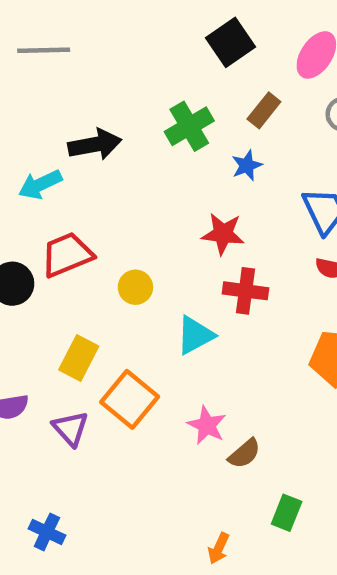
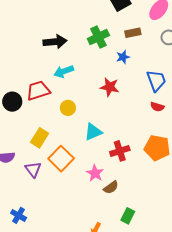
brown rectangle: (264, 110) -> (133, 33), turned 35
cyan arrow: (40, 184) -> (64, 71), moved
red cross: (245, 291) -> (120, 151), moved, turned -30

